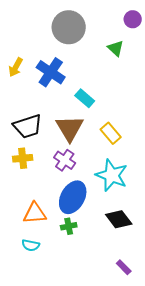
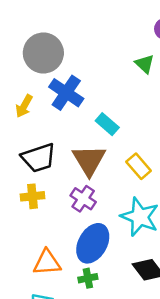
gray circle: (69, 27) -> (43, 53), moved
yellow arrow: (16, 67) -> (24, 106), moved

